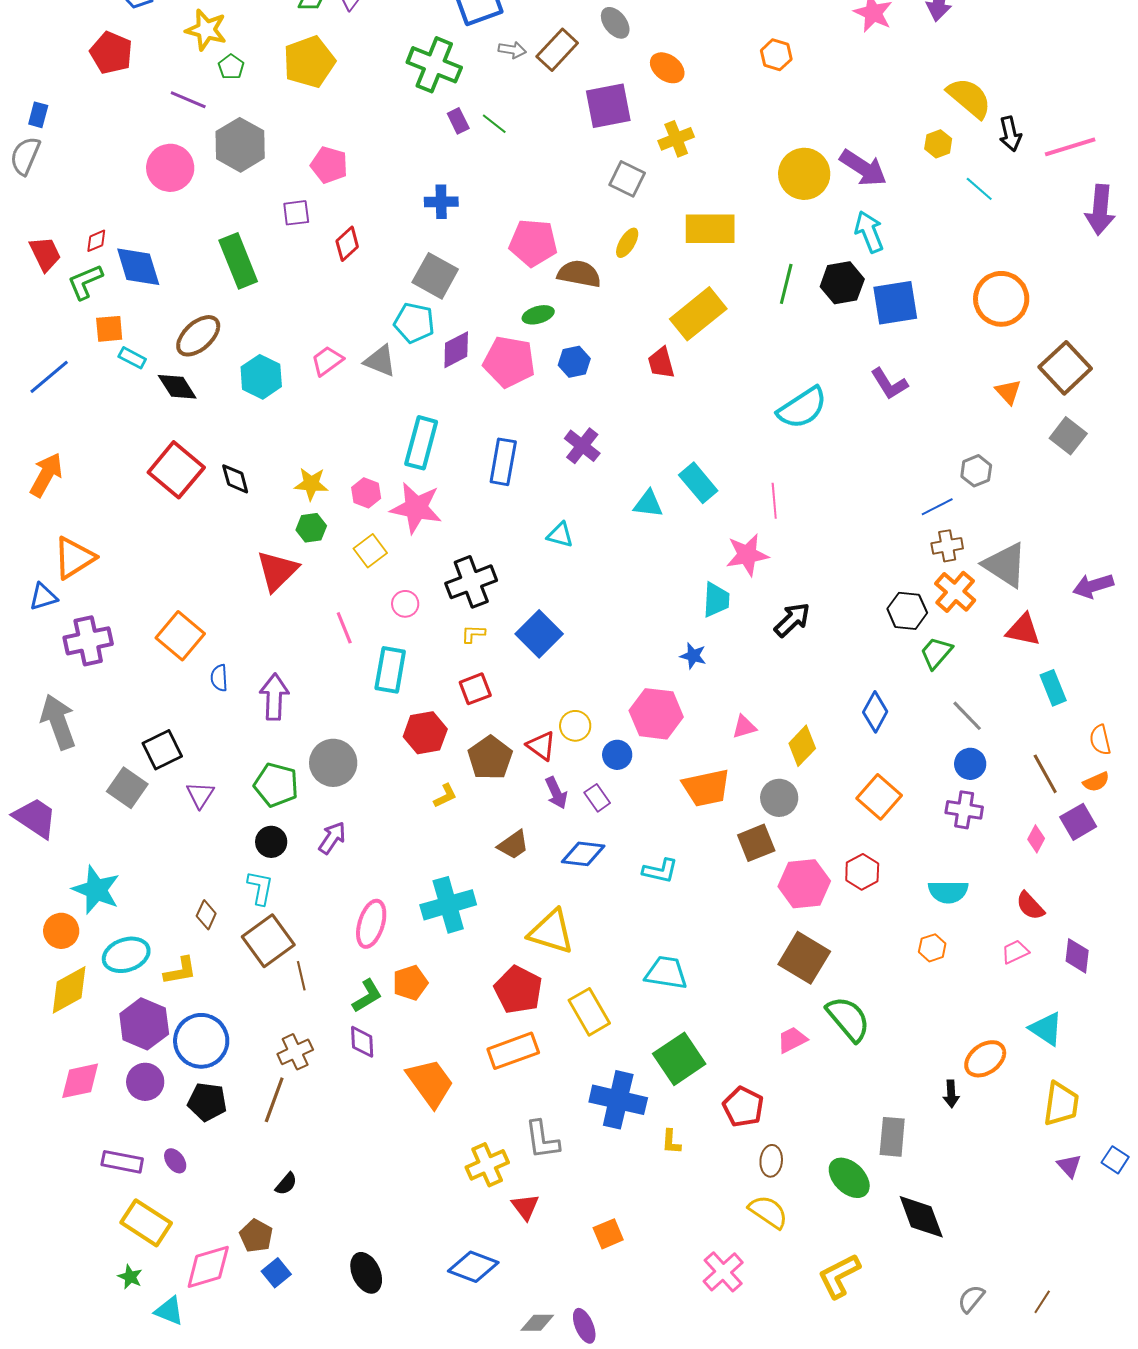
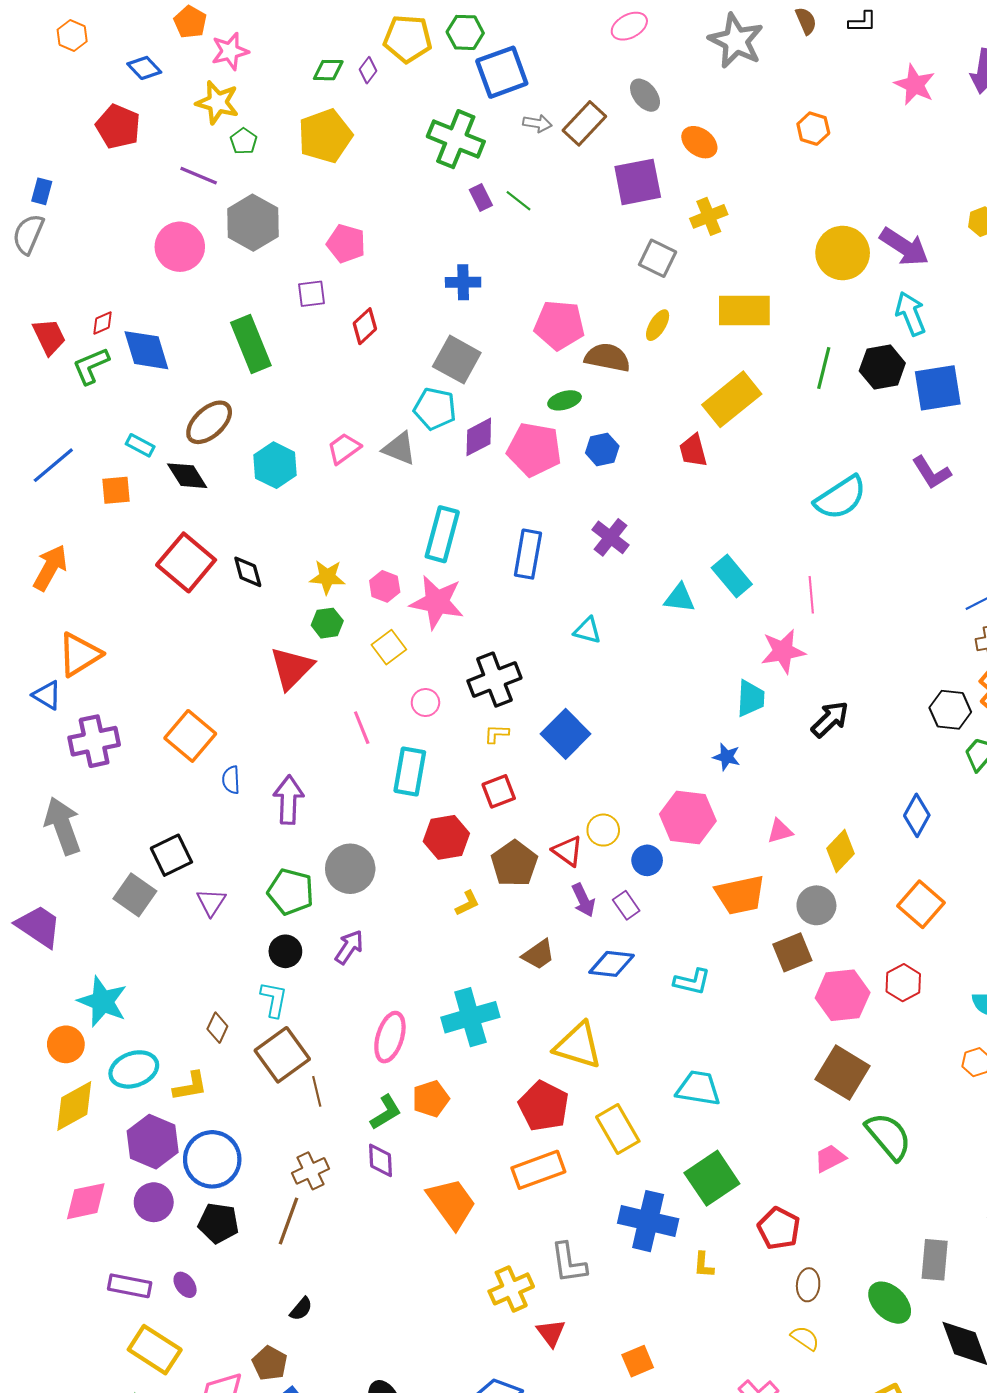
orange square: (109, 329) -> (116, 490), moved
blue triangle: (43, 597) -> (47, 695), turned 48
yellow semicircle: (768, 1212) -> (805, 1338), size x0.7

